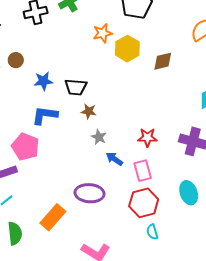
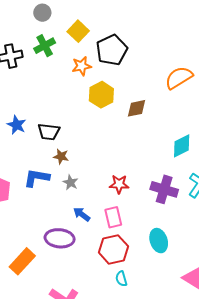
orange star: (103, 33) -> (82, 66), moved
blue star: (43, 81) -> (17, 125), turned 30
blue L-shape: (45, 115) -> (37, 178), moved
blue arrow: (114, 159) -> (82, 214), moved

